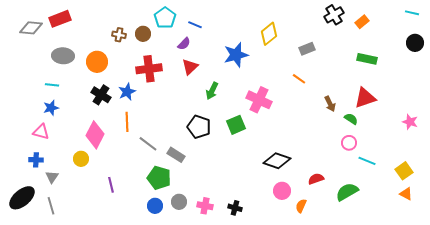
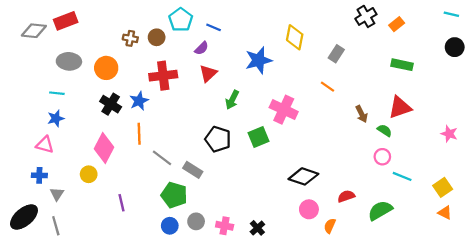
yellow diamond: (269, 34) -> (295, 37), turned -40
gray rectangle: (307, 49) -> (336, 54), turned -35
black cross: (235, 208) -> (257, 228), turned 32

